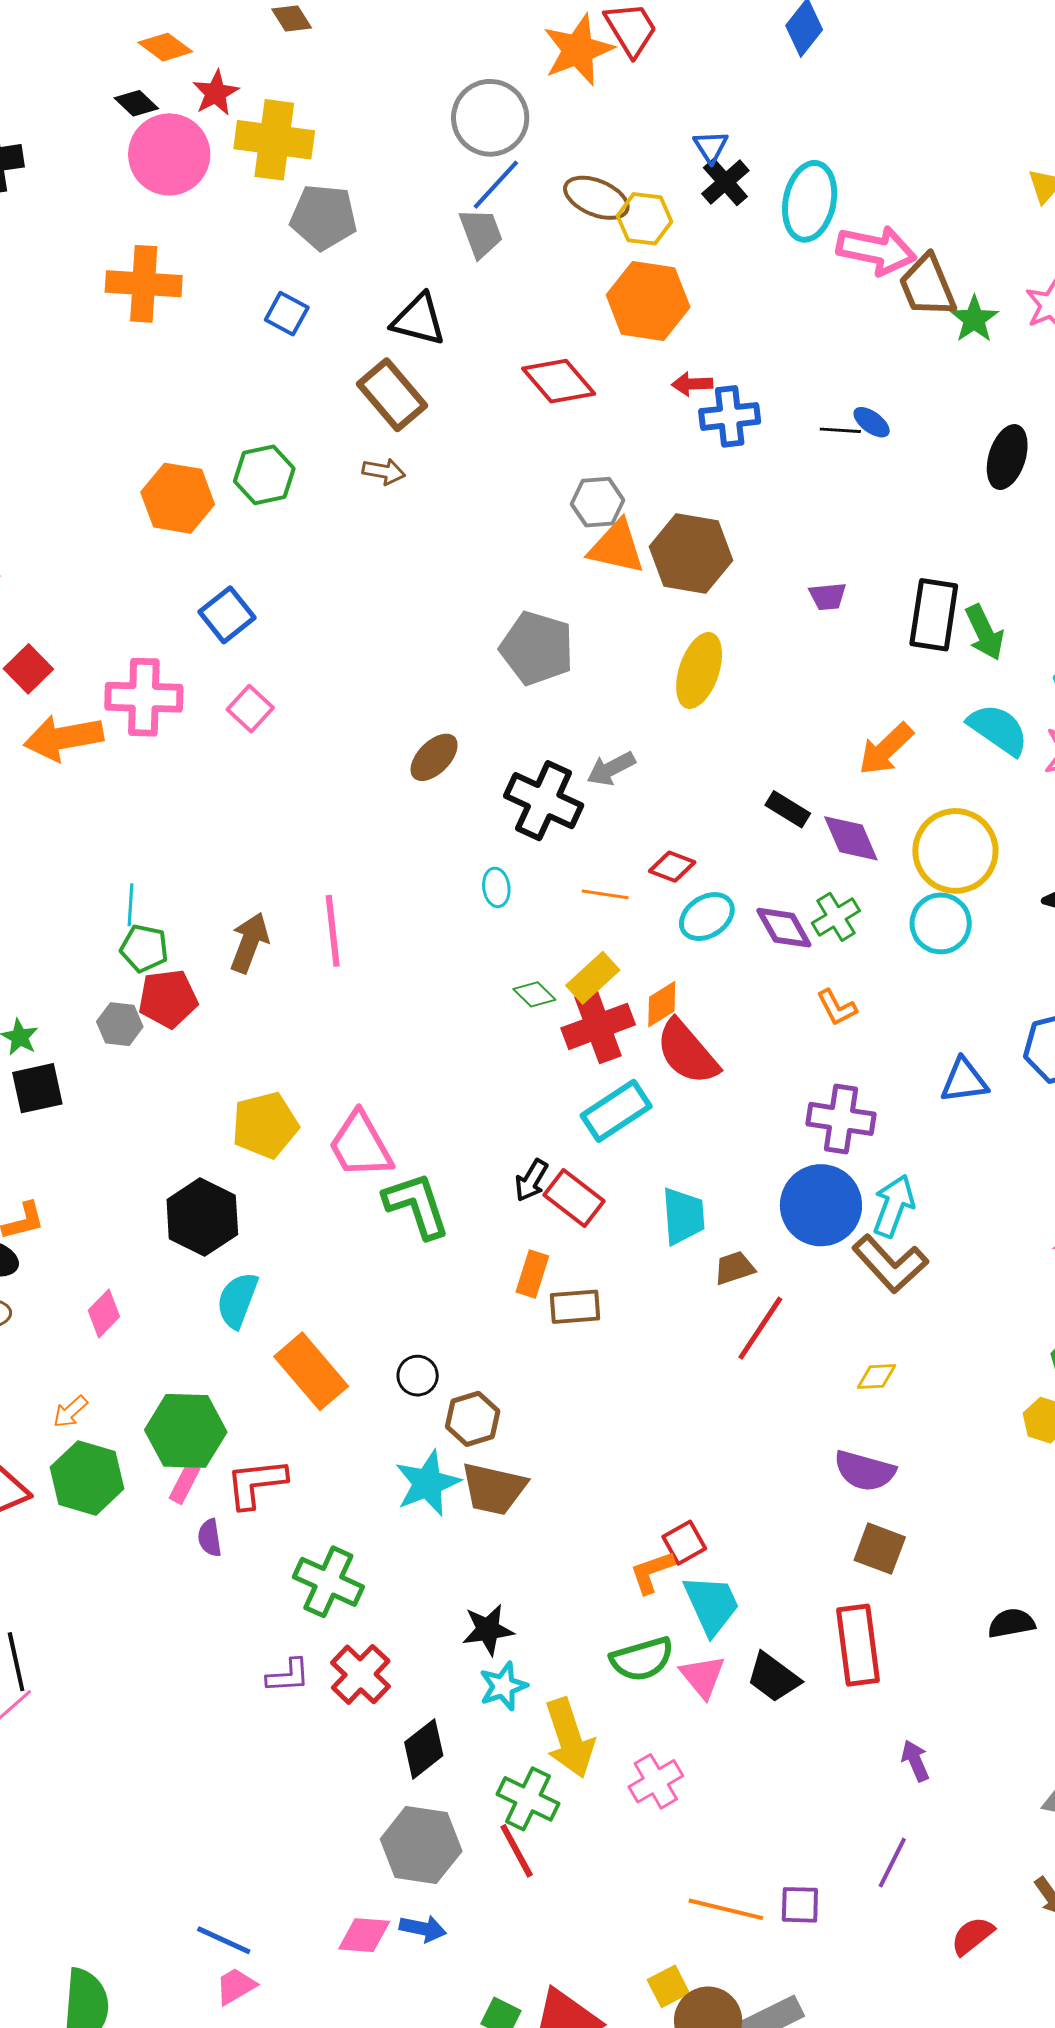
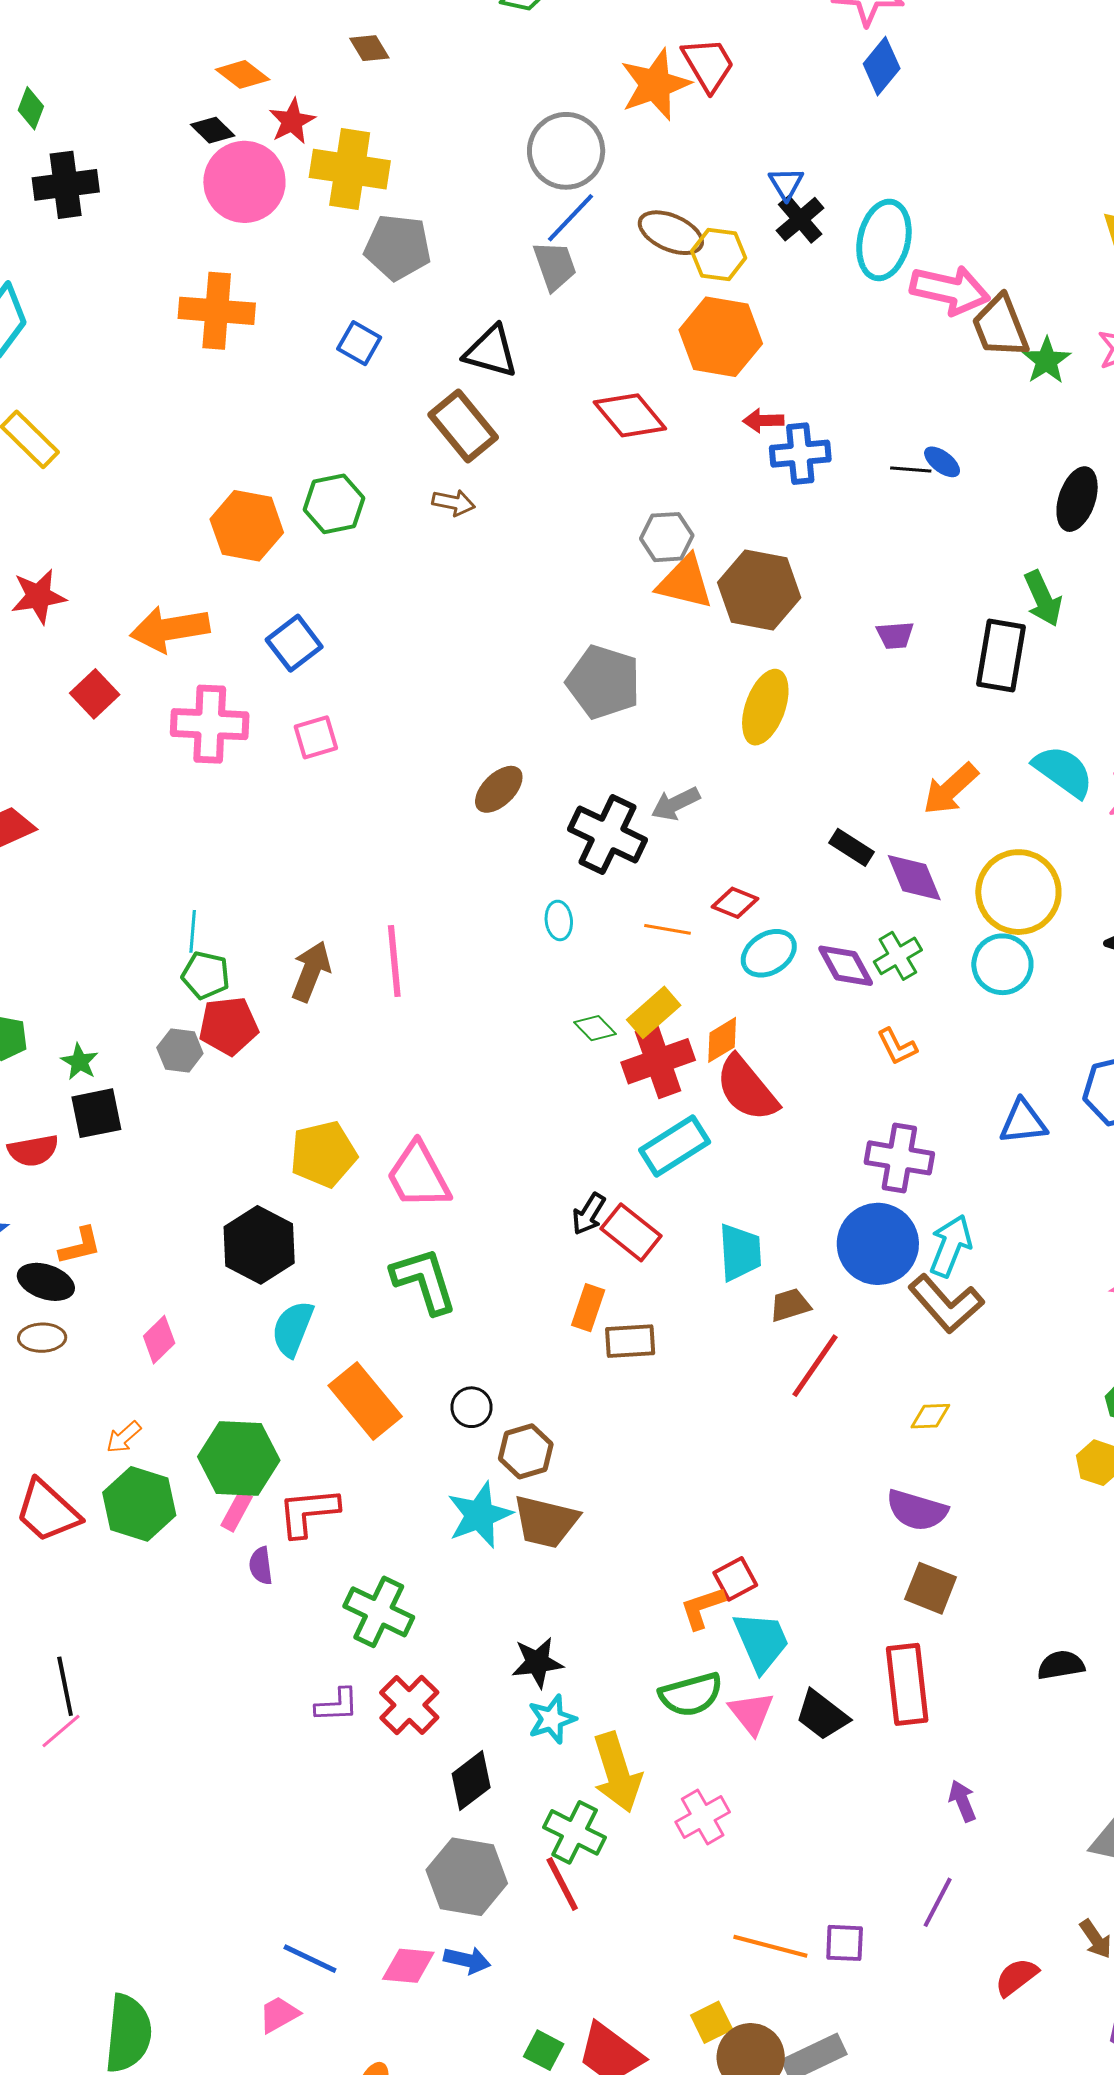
green arrow: (985, 632) -> (1043, 598), moved
pink square: (250, 709) -> (316, 737), turned 30
orange arrow: (63, 738) -> (170, 629), moved
green L-shape: (417, 1205) -> (424, 1281), moved
blue line: (224, 1940) -> (310, 1959), moved

